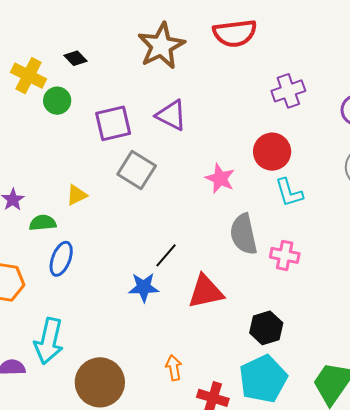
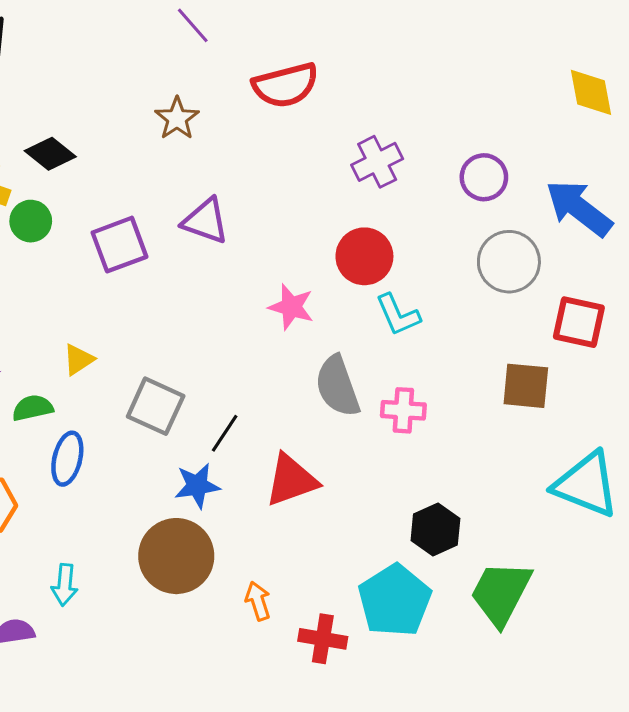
brown star: (161, 46) -> (177, 118), size x0.6
black diamond: (76, 58) -> (50, 154), size x1.4
gray square: (137, 170) -> (156, 406), moved
black hexagon: (266, 328) -> (435, 530), moved
cyan arrow: (49, 341) -> (65, 585), size x0.6
brown circle: (100, 382) -> (176, 556), moved

